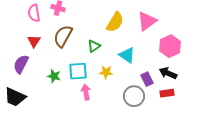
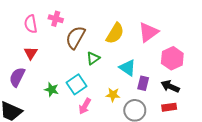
brown semicircle: (63, 36) -> (75, 37), moved
cyan square: (78, 71) -> (77, 84), turned -30
yellow star: (106, 72) -> (113, 95), moved
purple rectangle: (147, 79) -> (143, 83), moved, turned 40
pink arrow: (86, 92) -> (85, 106), turned -140

